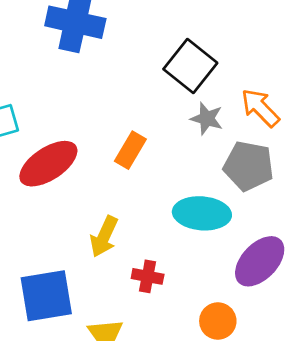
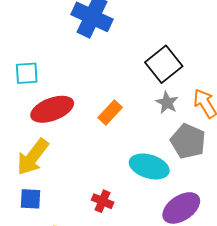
yellow arrow: (104, 237) -> (33, 157), moved, size x1.4
blue square: (46, 296) -> (31, 199), size x0.6

